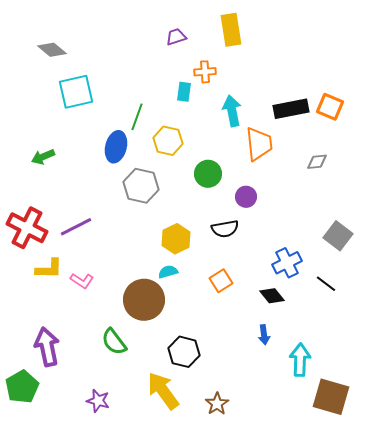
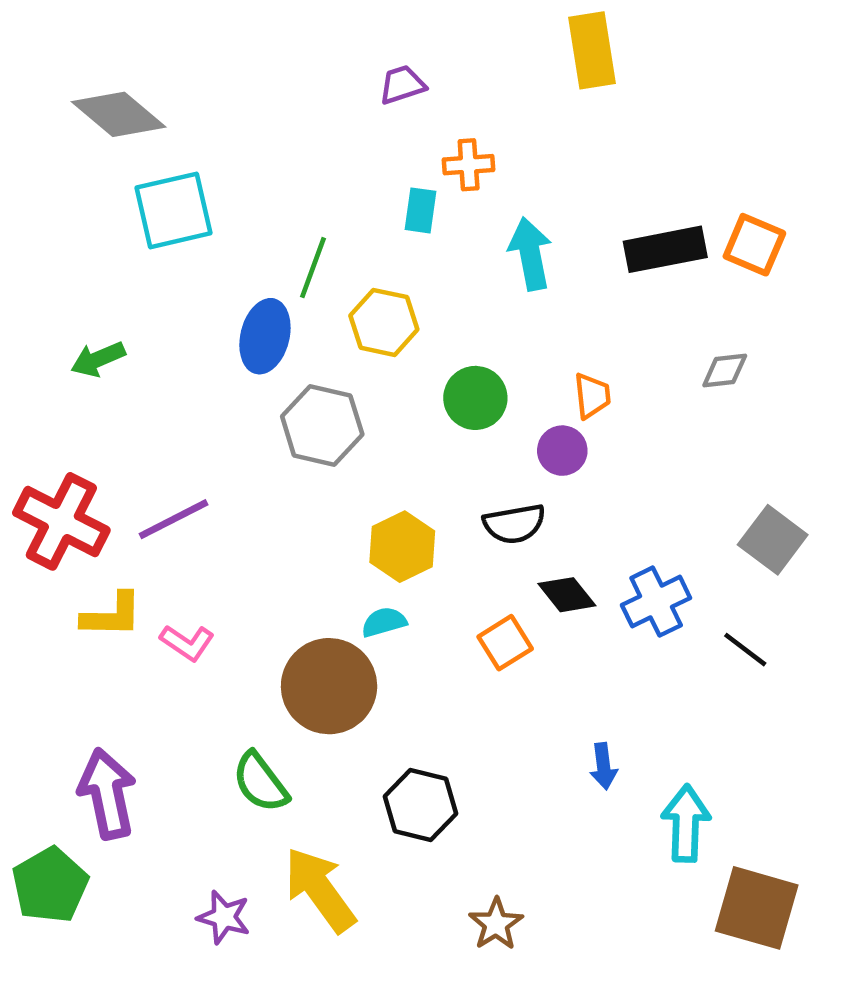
yellow rectangle: (231, 30) -> (592, 50), moved
gray diamond: (52, 50) -> (119, 114), size x1.4
orange trapezoid: (259, 144) -> (592, 396), moved, size x0.6
black diamond: (272, 296) -> (567, 595), moved
yellow arrow: (163, 391) -> (320, 890), moved

